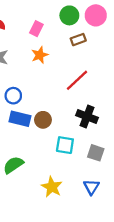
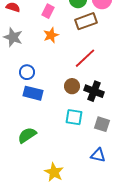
brown rectangle: (78, 40) -> (86, 21), size x1.5
brown circle: (43, 120) -> (72, 86), moved
yellow star: (52, 187) -> (54, 172), moved
blue triangle: (91, 187) -> (98, 155), turned -49

